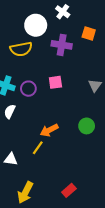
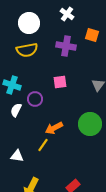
white circle: (36, 25) -> (29, 23), moved
purple circle: (28, 89) -> (35, 99), moved
green circle: (87, 126) -> (90, 124), size x1.5

